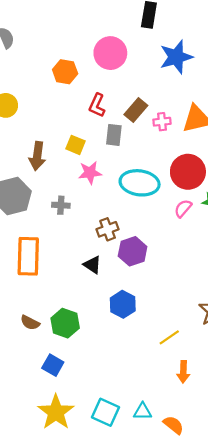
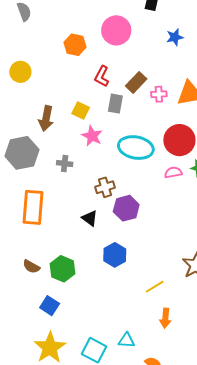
blue star: (176, 57) -> (175, 37), size x0.6
pink star: (90, 173) -> (92, 136), turned 30
pink semicircle: (183, 208) -> (173, 172), turned 36
cyan triangle: (143, 411) -> (127, 340), moved

